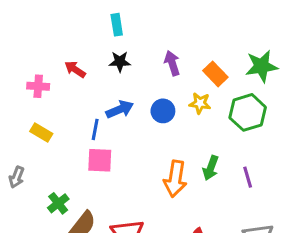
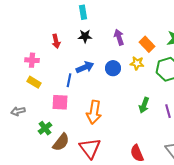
red arrow: (75, 69) -> (56, 41), turned -136
pink cross: (38, 86) -> (32, 60), moved
pink square: (100, 160) -> (60, 102), moved
gray arrow: (17, 177) -> (18, 111), turned 56
orange arrow: (175, 179) -> (94, 112), moved

